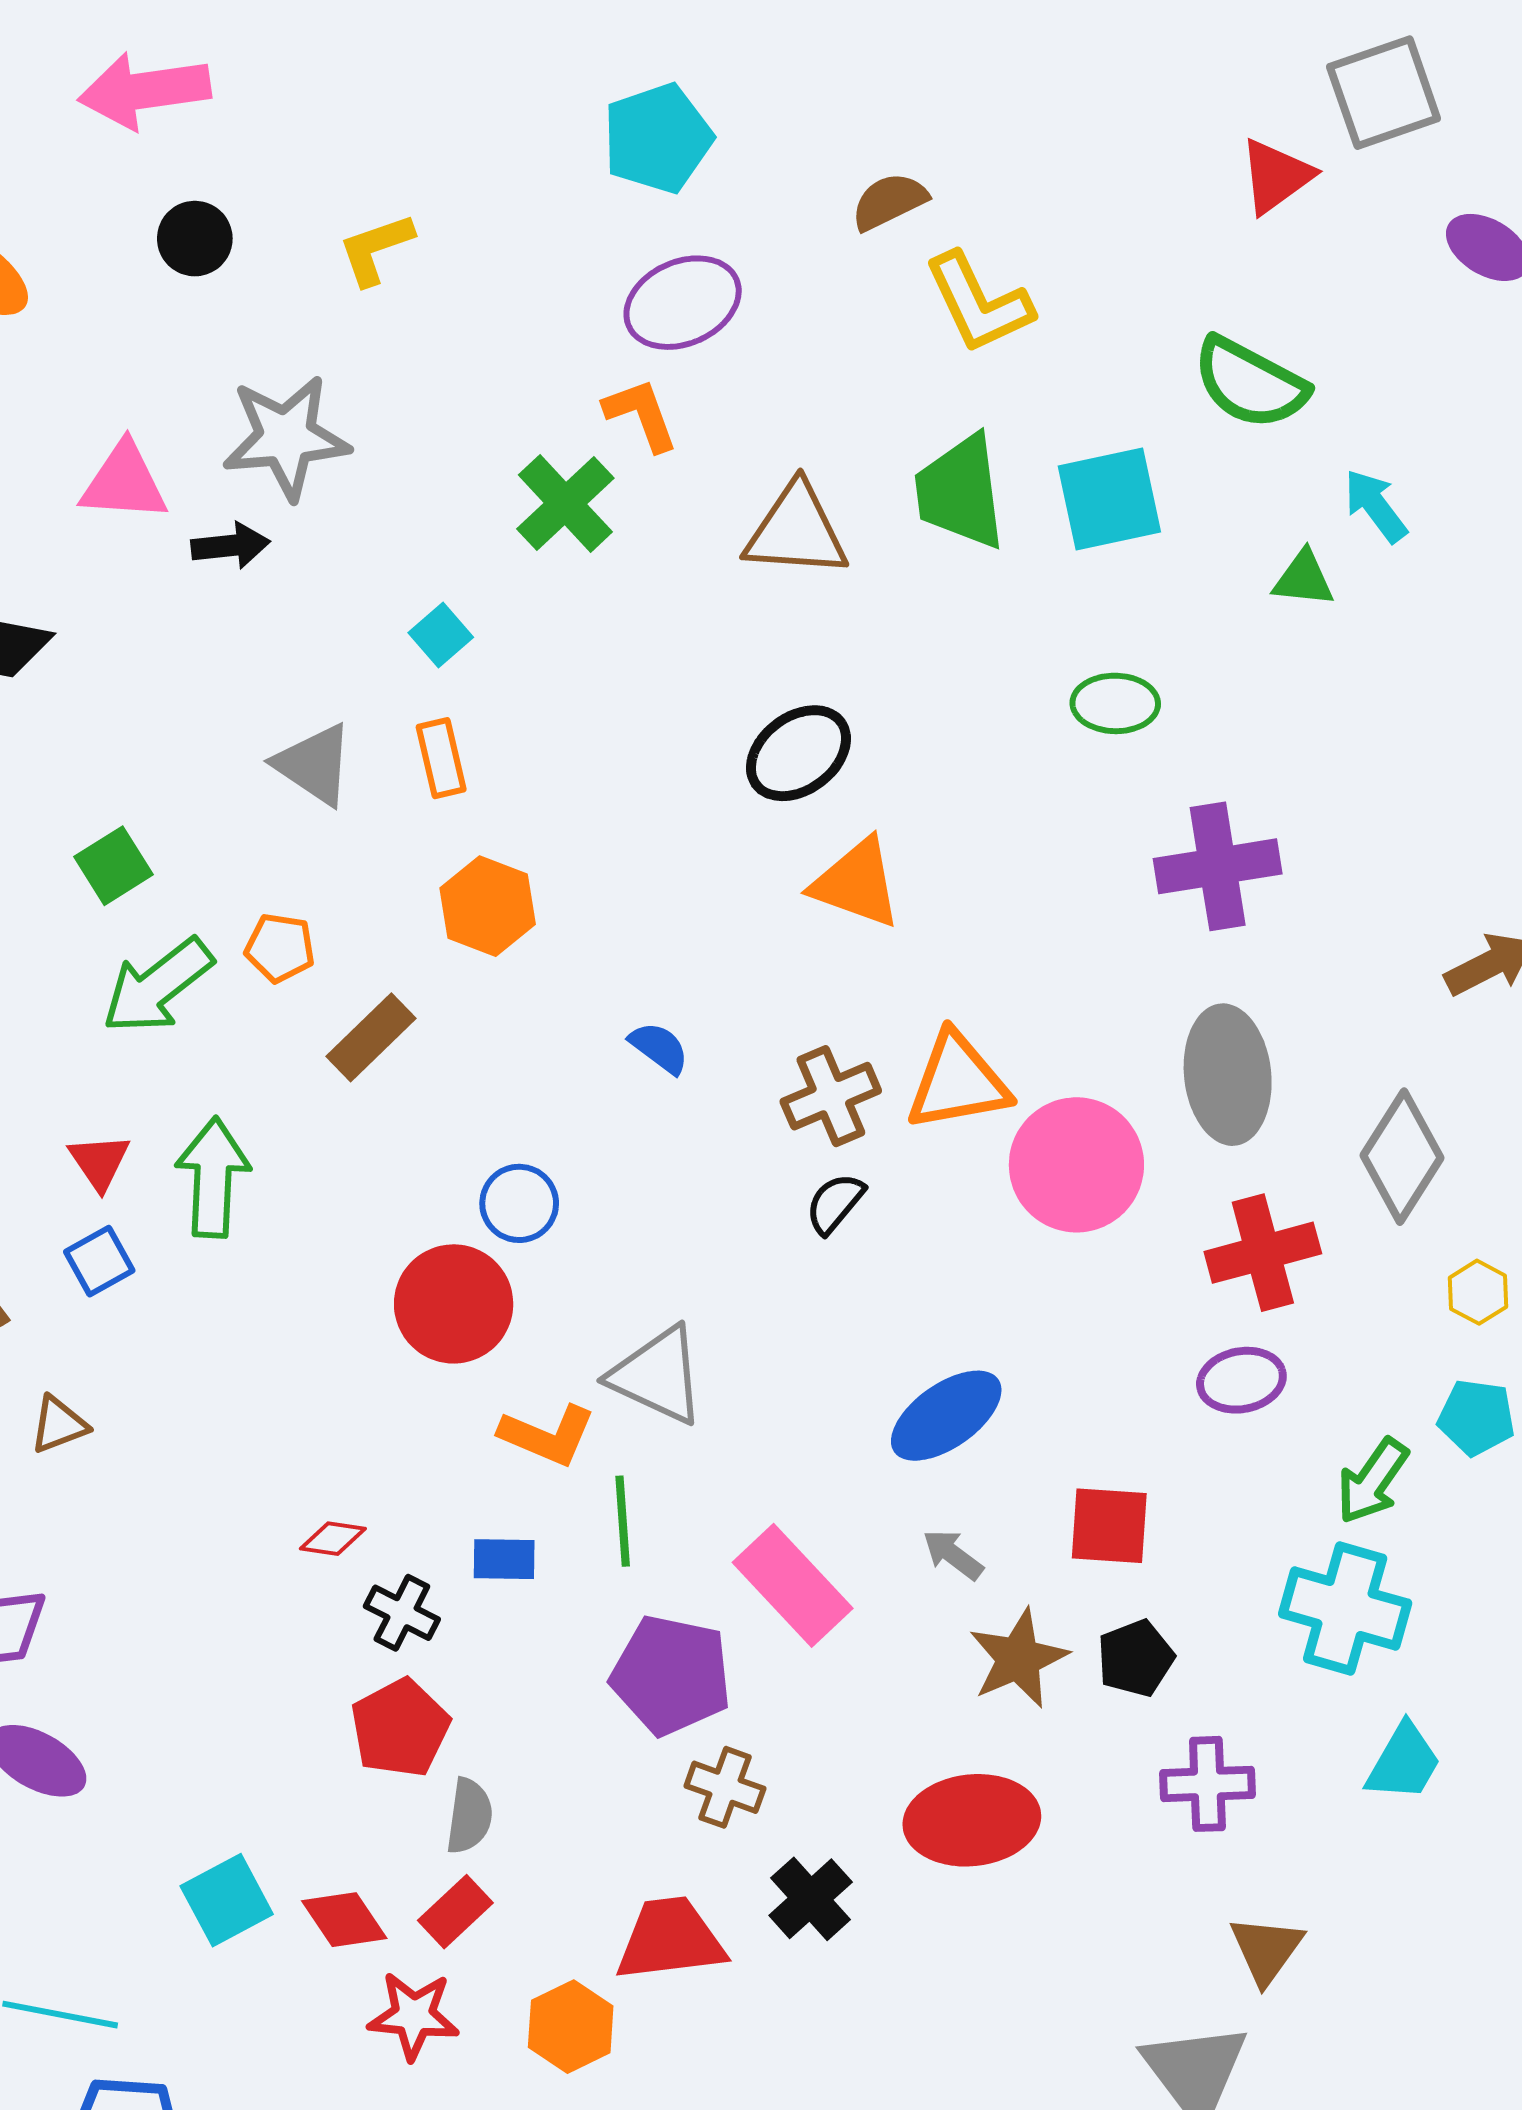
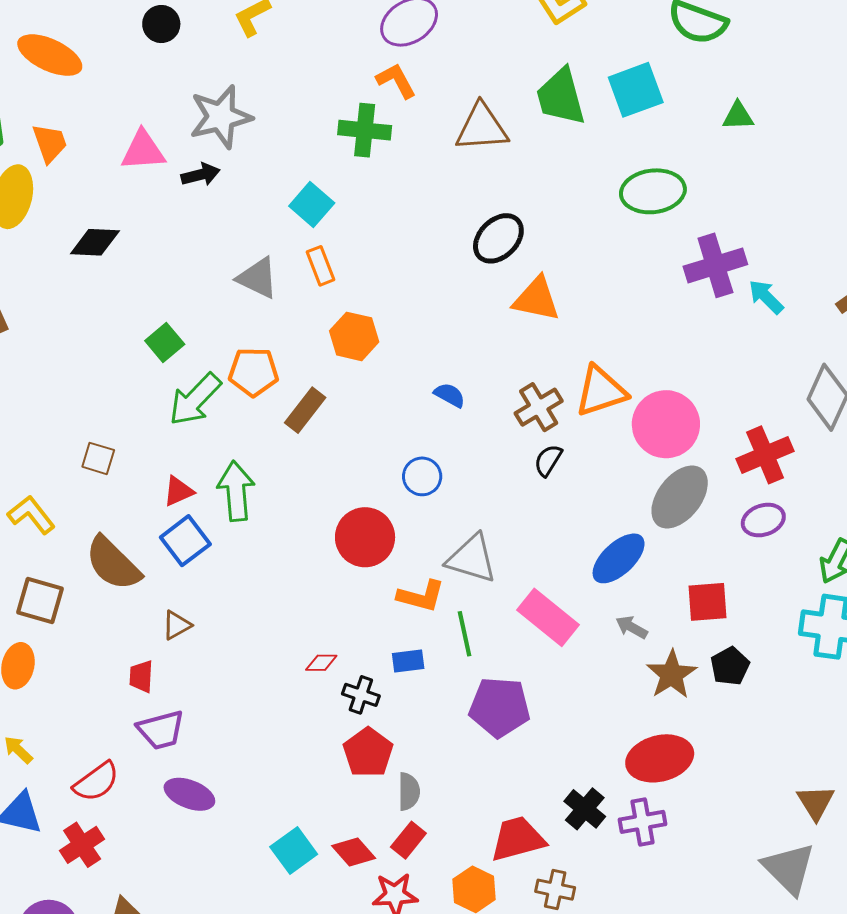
green cross: (565, 503) -> (365, 130), turned -33
cyan arrow: (1376, 506) -> (766, 297), moved
cyan square: (441, 635) -> (312, 204), size x1.4
green ellipse: (1115, 703) -> (653, 191), size x1.5
orange pentagon: (280, 948) -> (253, 372), size x1.4
gray ellipse: (1228, 1075) -> (680, 497), moved, turned 52
red triangle: (99, 1162) -> (178, 491), turned 48
blue circle: (519, 1203) -> (422, 476), moved
blue square: (99, 1261) -> (185, 541), size x1.4
pink rectangle: (793, 1585) -> (548, 617), moved
purple cross: (1207, 1784) -> (643, 822), moved
brown cross: (725, 1787) -> (555, 890), moved

